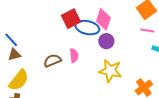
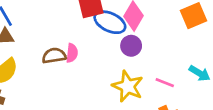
pink line: (147, 31) -> (165, 83), moved
pink semicircle: (74, 56) -> (72, 53), moved

